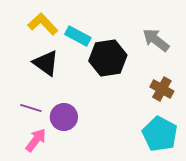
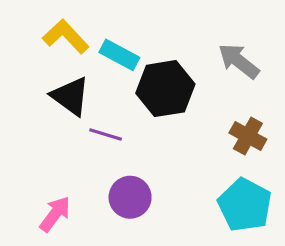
purple line: (31, 108) -> (106, 134), moved
purple circle: (64, 117) -> (130, 197), moved

